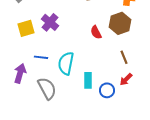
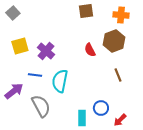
purple cross: (50, 22) -> (46, 51), moved
purple arrow: (20, 73) -> (14, 91), turned 36
red arrow: (126, 79) -> (120, 120), moved
cyan rectangle: (88, 80) -> (82, 118), moved

